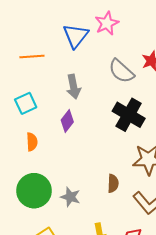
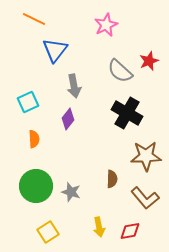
blue triangle: (76, 36) -> (55, 50), moved
orange line: (32, 57) -> (34, 19), moved, turned 30

